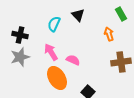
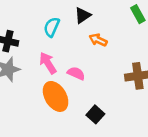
black triangle: (78, 15) -> (83, 15), turned 40
orange arrow: (109, 34) -> (98, 40), moved, turned -48

